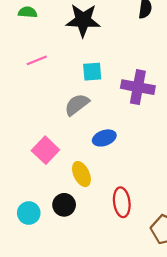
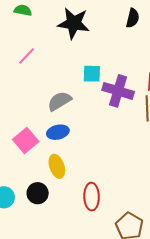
pink line: (37, 60) -> (26, 56), turned -30
cyan square: (92, 72) -> (92, 74), moved
blue ellipse: (104, 138) -> (58, 132), moved

